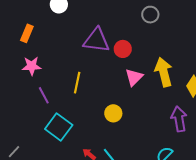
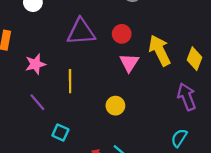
red circle: (123, 49) -> (122, 34), moved
pink star: (32, 66) -> (35, 64), moved
cyan square: (59, 127) -> (60, 132), size x0.6

